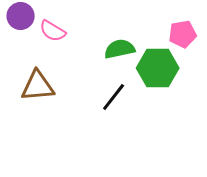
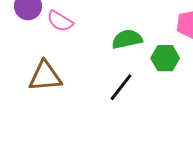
green hexagon: (158, 68) -> (165, 58), size x0.7

